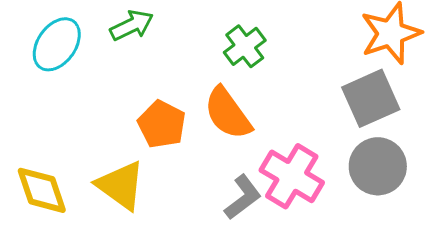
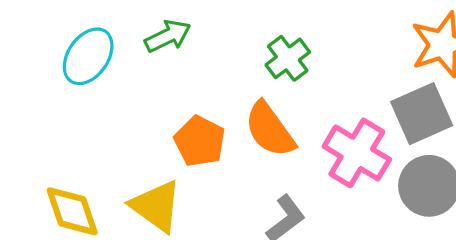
pink cross: (292, 176) -> (357, 153), moved

